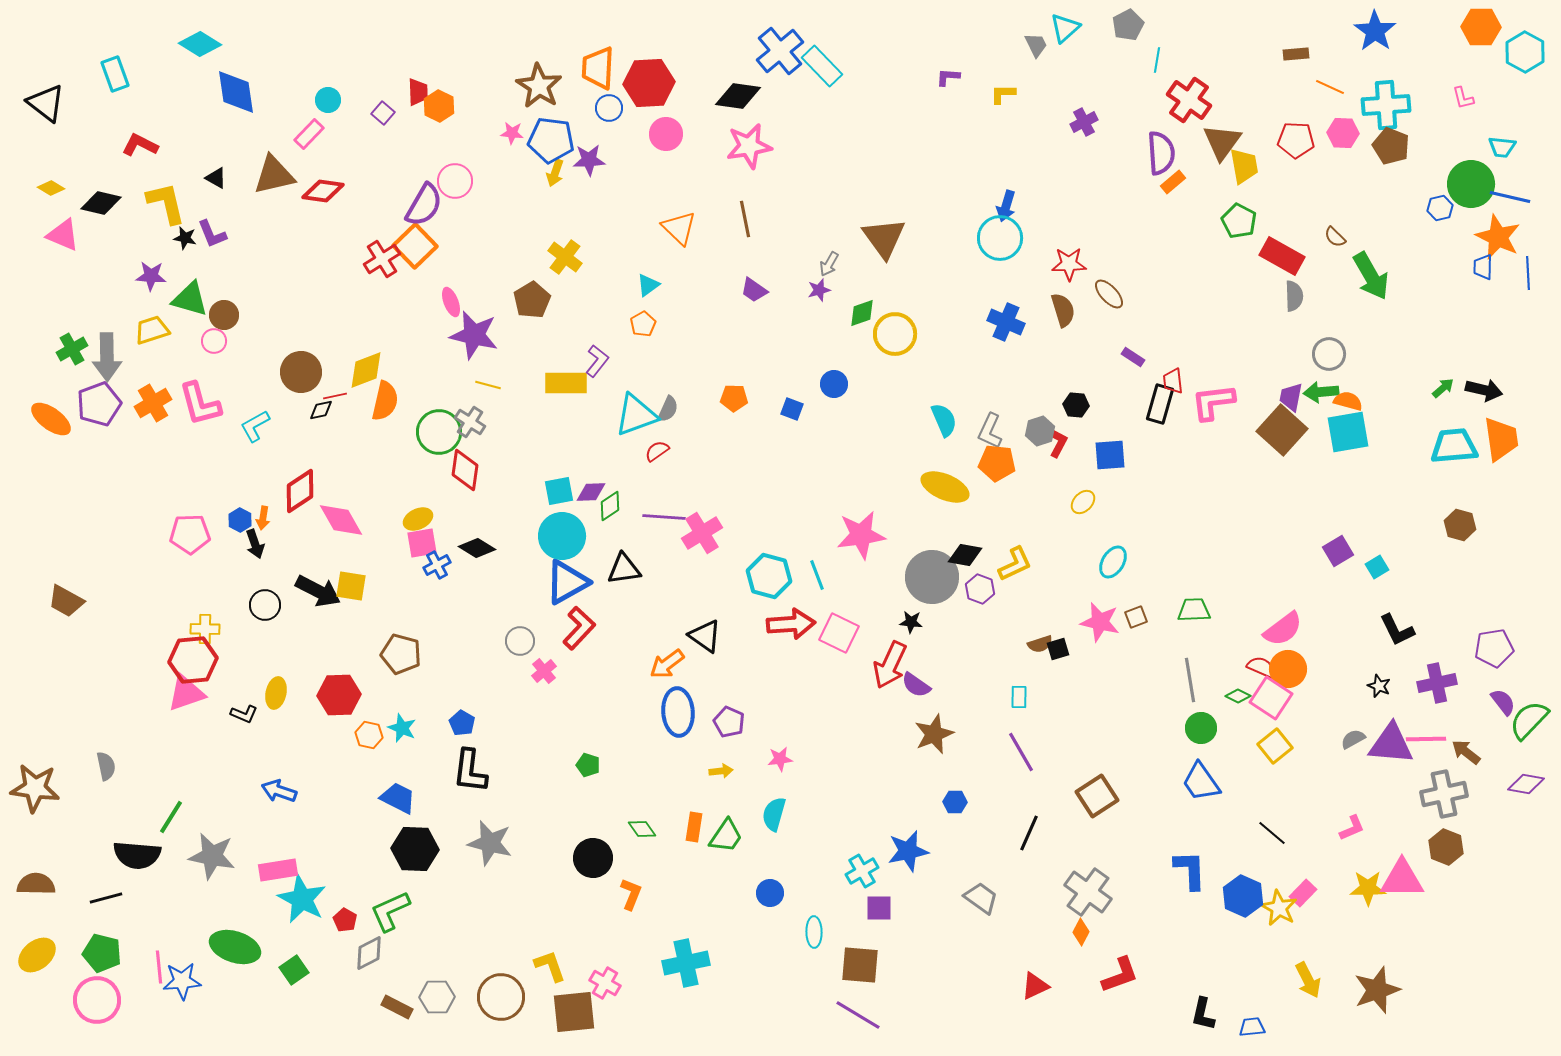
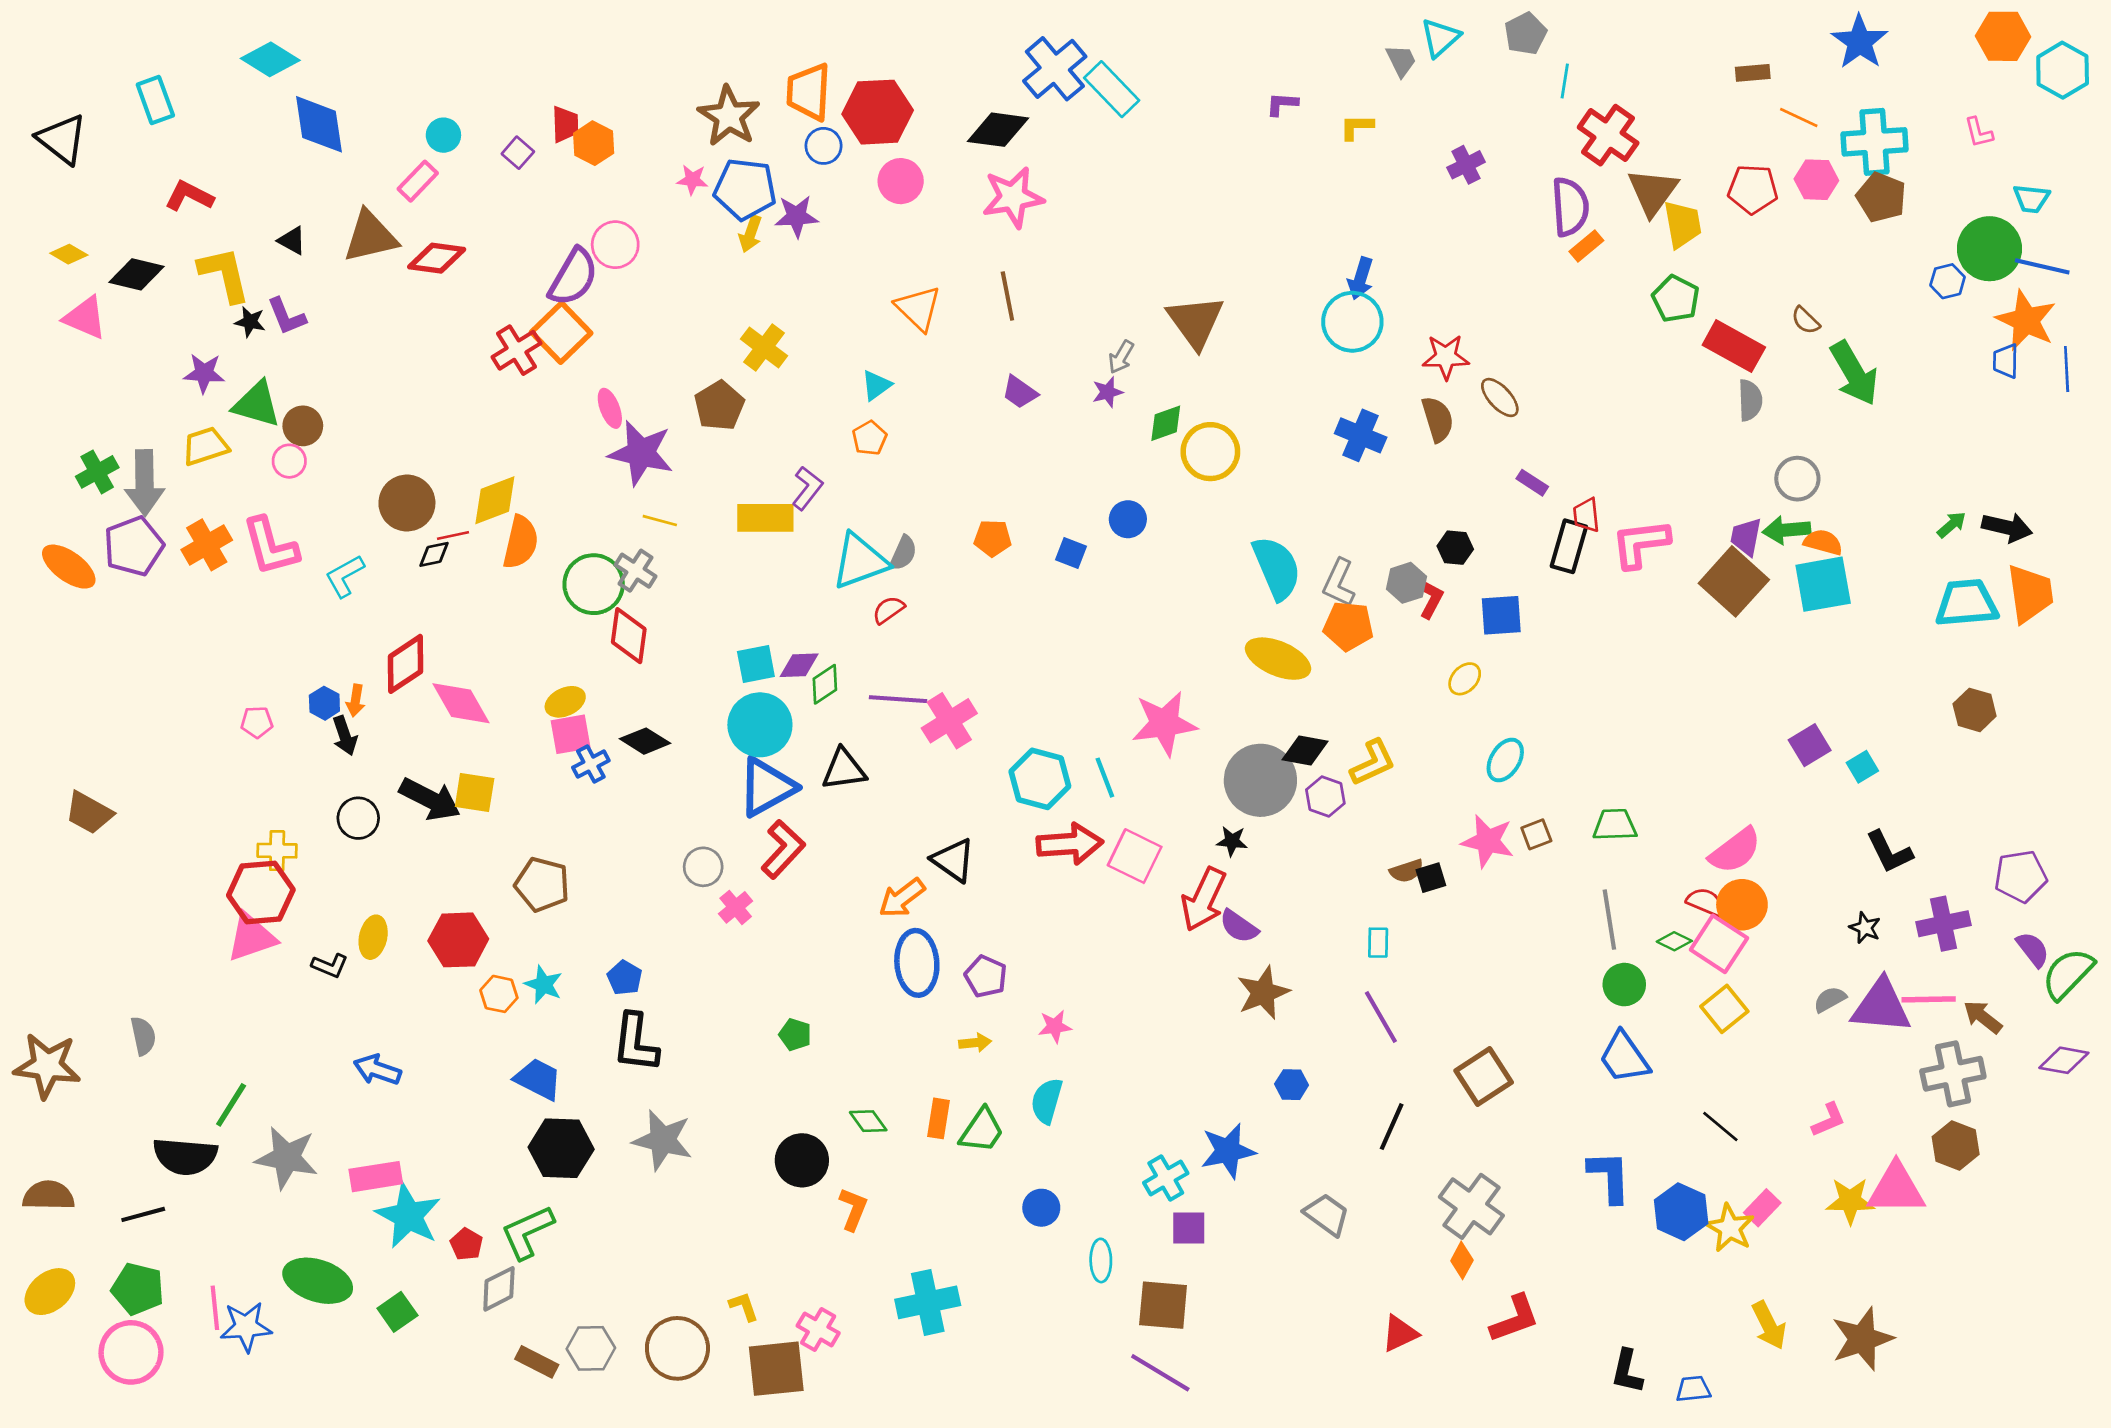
cyan semicircle: (944, 420) -> (1277, 568), size x1.4
pink pentagon: (190, 534) -> (257, 722), size x0.6
yellow L-shape: (550, 966) -> (744, 1306), size x0.7

